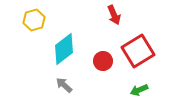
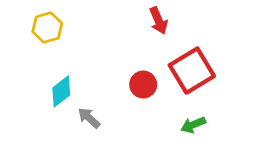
cyan diamond: (64, 49) -> (61, 91), moved, size x0.7

